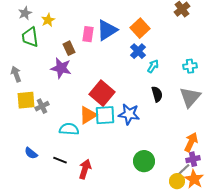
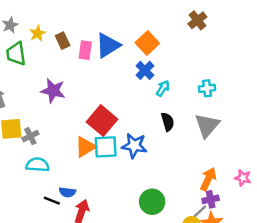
brown rectangle: (69, 48) -> (63, 41), moved
cyan semicircle: (69, 129) -> (38, 165), moved
blue semicircle: (31, 153) -> (67, 192), moved, turned -32

